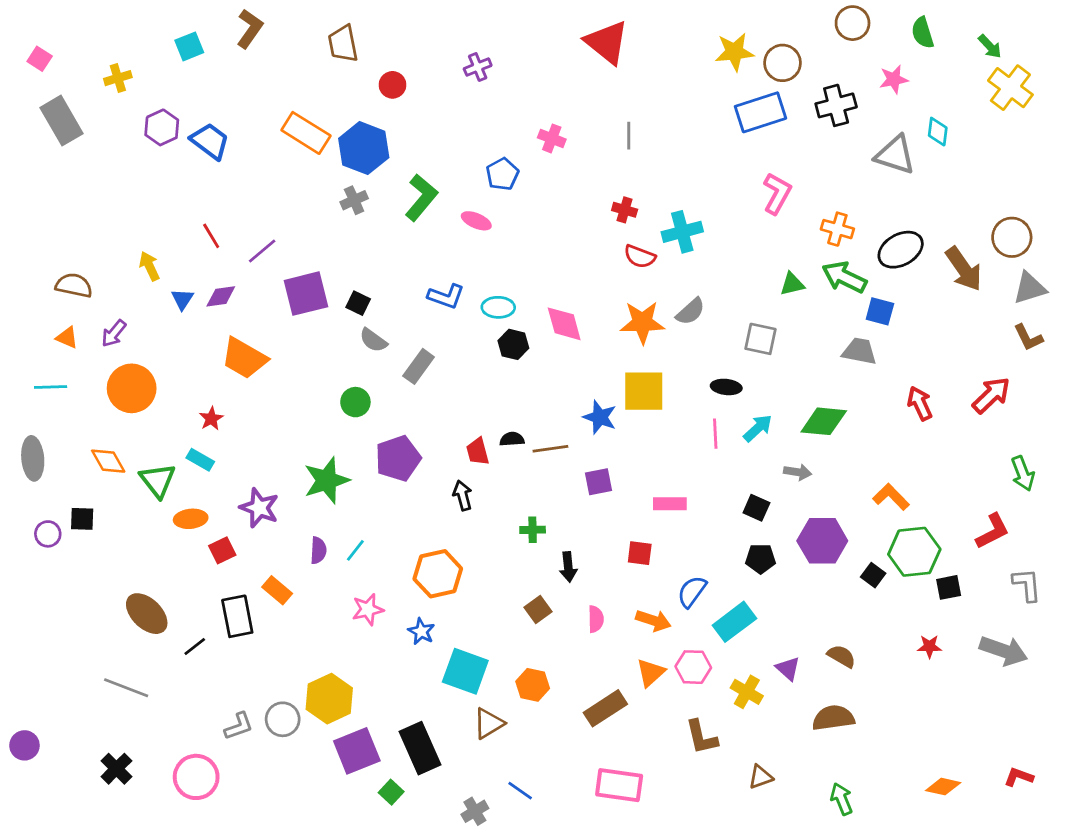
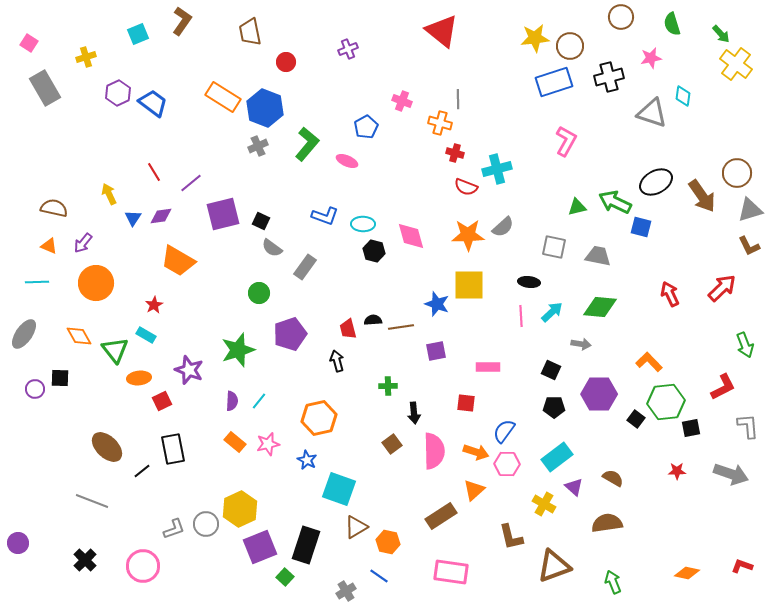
orange cross: (837, 229) -> (440, 123), moved
gray trapezoid: (859, 351) -> (598, 256), moved
gray ellipse: (33, 458) -> (24, 334), turned 40
orange rectangle: (277, 590) -> (235, 442), moved
pink semicircle: (596, 619) -> (434, 451), size x1.8
cyan rectangle: (734, 622) -> (557, 457), moved
pink hexagon: (693, 667) -> (507, 464), moved
orange hexagon: (533, 685) -> (388, 542), moved
black rectangle: (420, 748) -> (306, 545), turned 42
brown triangle: (761, 777) -> (554, 566), size x1.8

